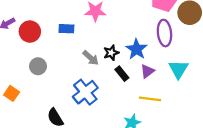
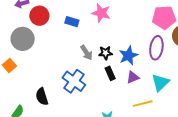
gray circle: (38, 66) -> (23, 39), moved, size x1.5
blue cross: (85, 92) -> (74, 81), turned -30
yellow line: (150, 99) -> (143, 104), moved, turned -36

